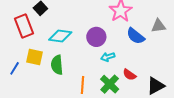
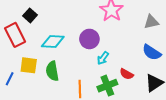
blue semicircle: (136, 36) -> (152, 52), moved
cyan arrow: (108, 57) -> (103, 58), turned -32
green cross: (110, 84) -> (107, 86), turned 30

